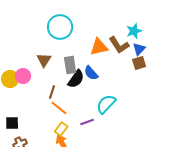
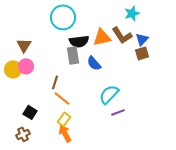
cyan star: (134, 31) -> (132, 13), moved
brown triangle: (44, 60) -> (24, 45), moved
black semicircle: (76, 79) -> (79, 41), moved, turned 48
purple line: (87, 122) -> (118, 112), moved
black square: (12, 123) -> (30, 112), moved, turned 32

